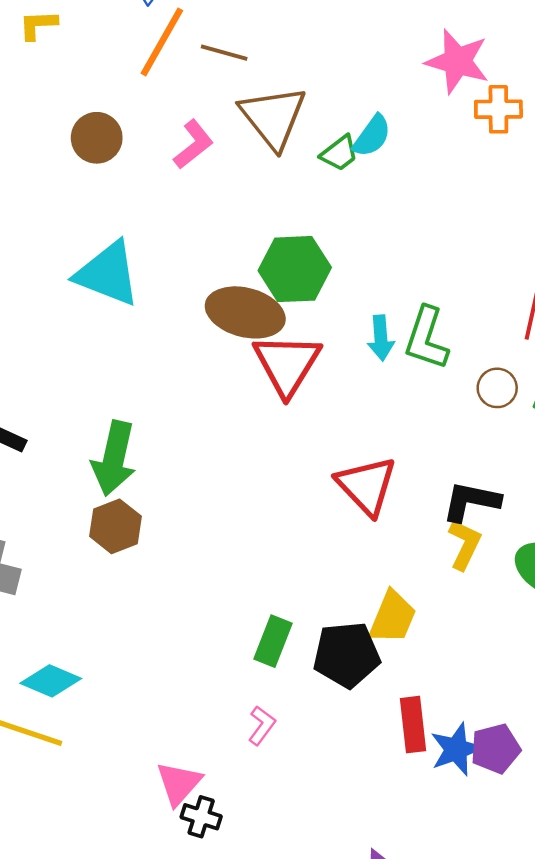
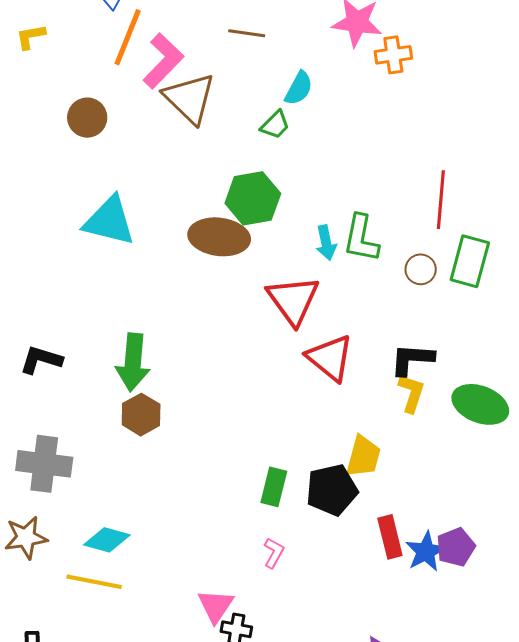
brown line: (224, 53) -> (247, 33), moved
brown triangle: (273, 117) -> (190, 98), moved
pink L-shape: (193, 144) -> (163, 61), moved, size x1.4
green trapezoid: (339, 153) -> (275, 125), moved
red triangle: (287, 364) -> (293, 300), moved

